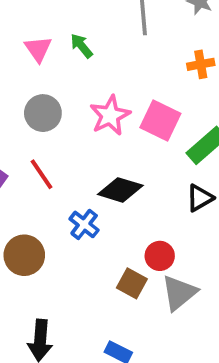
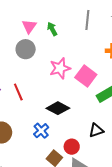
gray circle: (43, 113) -> (26, 49), moved
black triangle: (200, 198) -> (96, 130), moved
blue cross: (84, 224) -> (41, 131), moved

